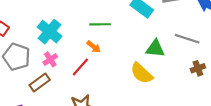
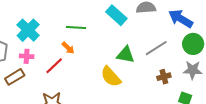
gray line: (187, 39) -> (156, 48), turned -55
pink cross: (50, 59) -> (27, 56), turned 32

